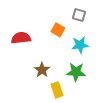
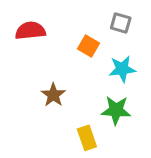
red semicircle: (21, 38) -> (30, 31), moved
brown star: (42, 70) -> (53, 95), moved

